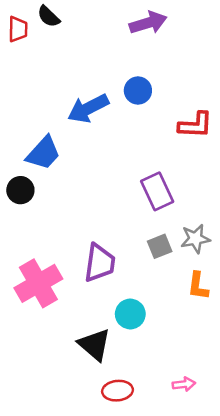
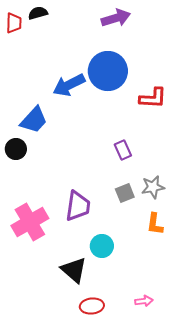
black semicircle: (49, 16) -> (38, 13), turned 120
blue circle: (138, 91) -> (108, 71), size x1.8
purple rectangle: (157, 191) -> (123, 150), size x0.7

